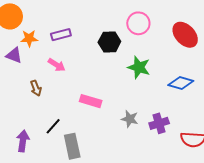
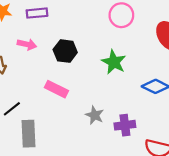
black hexagon: (109, 42) -> (65, 51), moved
pink arrow: (57, 65) -> (27, 44), turned -30

